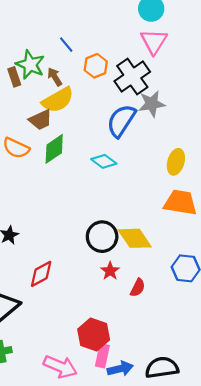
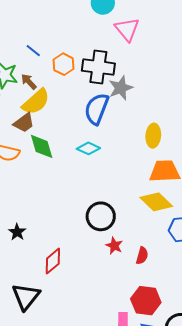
pink triangle: (154, 42) -> (127, 29), moved
black cross: (132, 77) -> (98, 67), turned -36
green diamond: (54, 149) -> (42, 146), turned -60
yellow diamond: (135, 238) -> (156, 202), moved
red hexagon: (94, 335) -> (146, 301), moved

